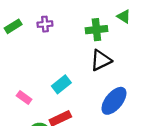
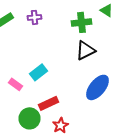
cyan rectangle: (61, 84) -> (38, 72), moved

